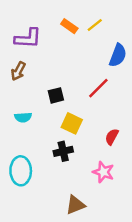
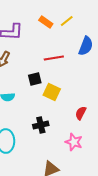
red line: (98, 88) -> (54, 58), moved, turned 36
yellow square: (72, 123) -> (52, 92), moved

